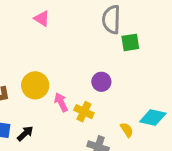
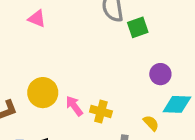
purple circle: (101, 82) -> (160, 74), moved

